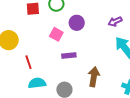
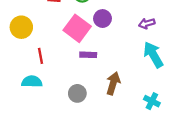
pink square: (56, 34) -> (77, 28), size x1.6
cyan semicircle: (37, 83) -> (32, 82), moved

